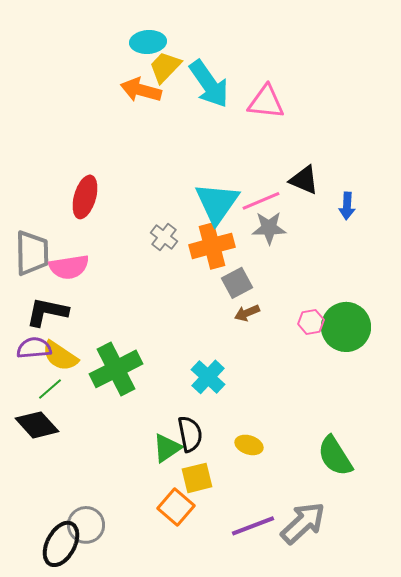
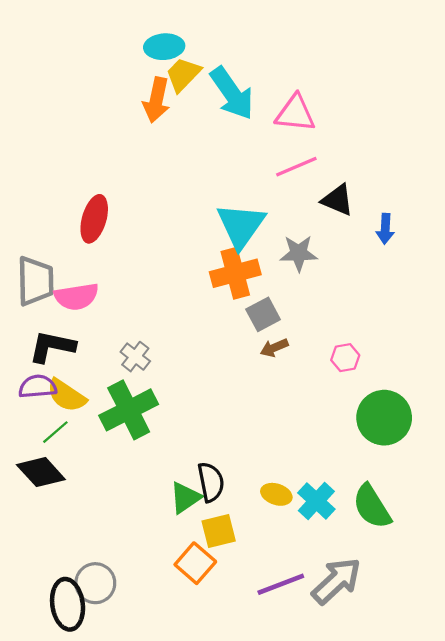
orange arrow: (141, 90) -> (156, 100), turned -93
pink line: (261, 201) -> (296, 167), moved
gray cross: (164, 237) -> (135, 357), moved
green circle: (346, 327) -> (384, 418), moved
cyan cross: (208, 377) -> (316, 501), moved
black ellipse: (61, 544) -> (68, 604), turned -36

